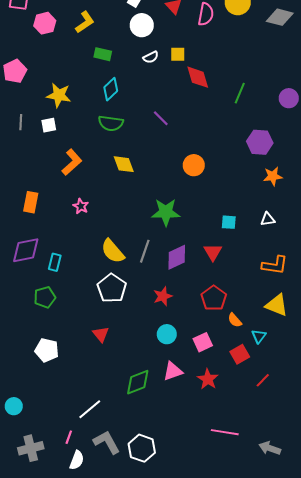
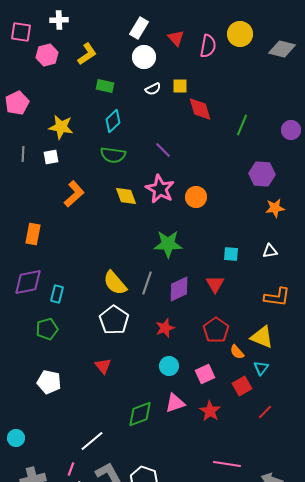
pink star: (81, 206) -> (160, 189), moved, size x1.8
yellow triangle: (277, 305) -> (262, 337), moved

